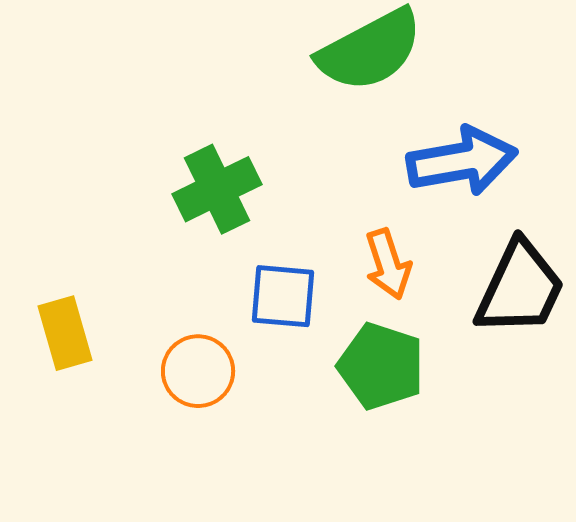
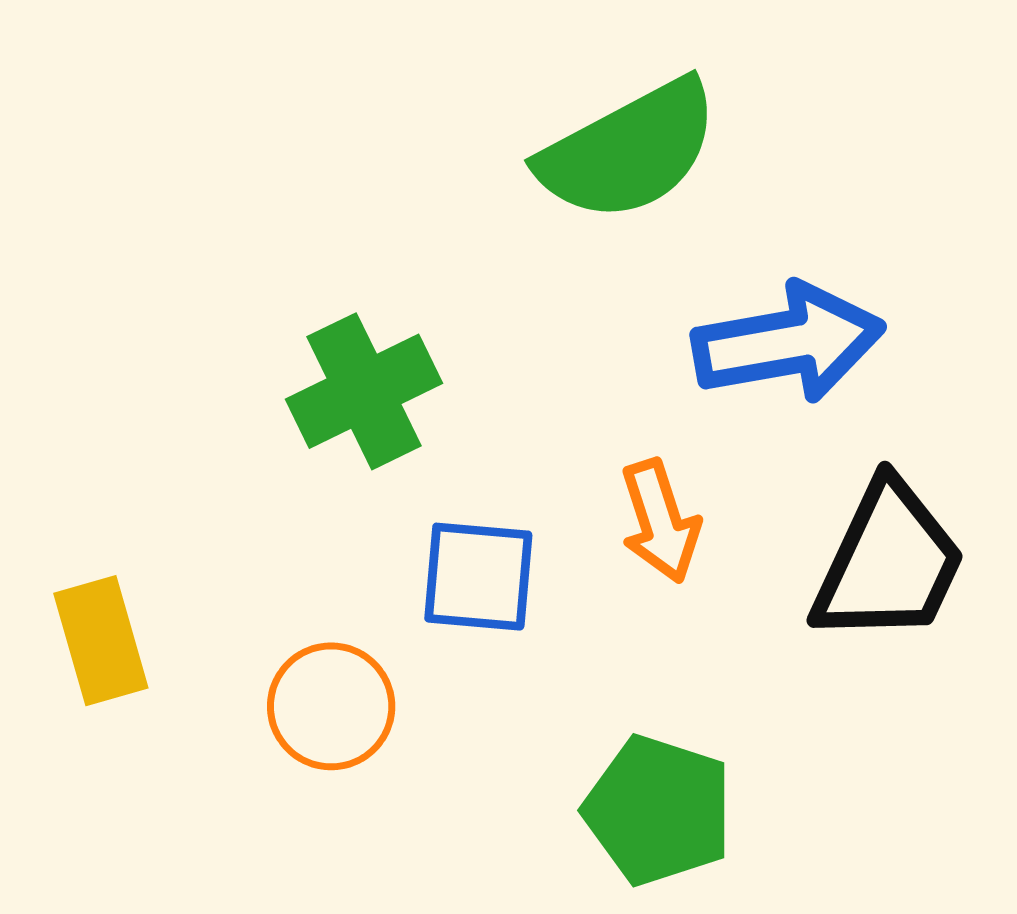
green pentagon: (381, 366) -> (658, 810), moved

